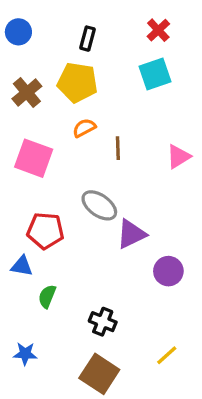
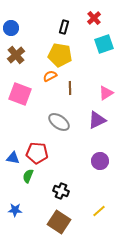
blue circle: (18, 32) -> (11, 28), moved
black rectangle: (88, 39) -> (64, 27), moved
cyan square: (155, 74) -> (104, 44), moved
yellow pentagon: (77, 82) -> (60, 55), moved
red pentagon: (45, 231) -> (37, 153), moved
purple triangle: (131, 234) -> (97, 120), moved

